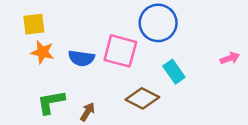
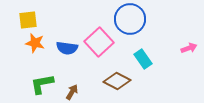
pink square: (120, 51) -> (99, 42), turned 32

